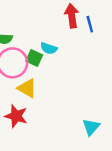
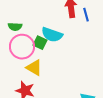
cyan semicircle: (49, 48) -> (52, 35), size x1.5

